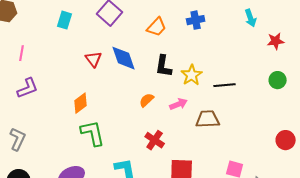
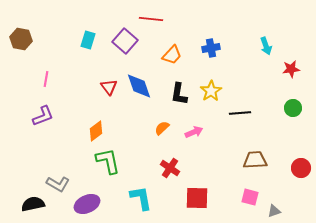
cyan rectangle: (65, 20) -> (88, 40), moved
pink line: (22, 53) -> (46, 79), moved
yellow star: (192, 75) -> (211, 91), moved
brown trapezoid: (208, 119) -> (255, 160), moved
gray L-shape: (18, 139) -> (58, 184), moved, turned 95

